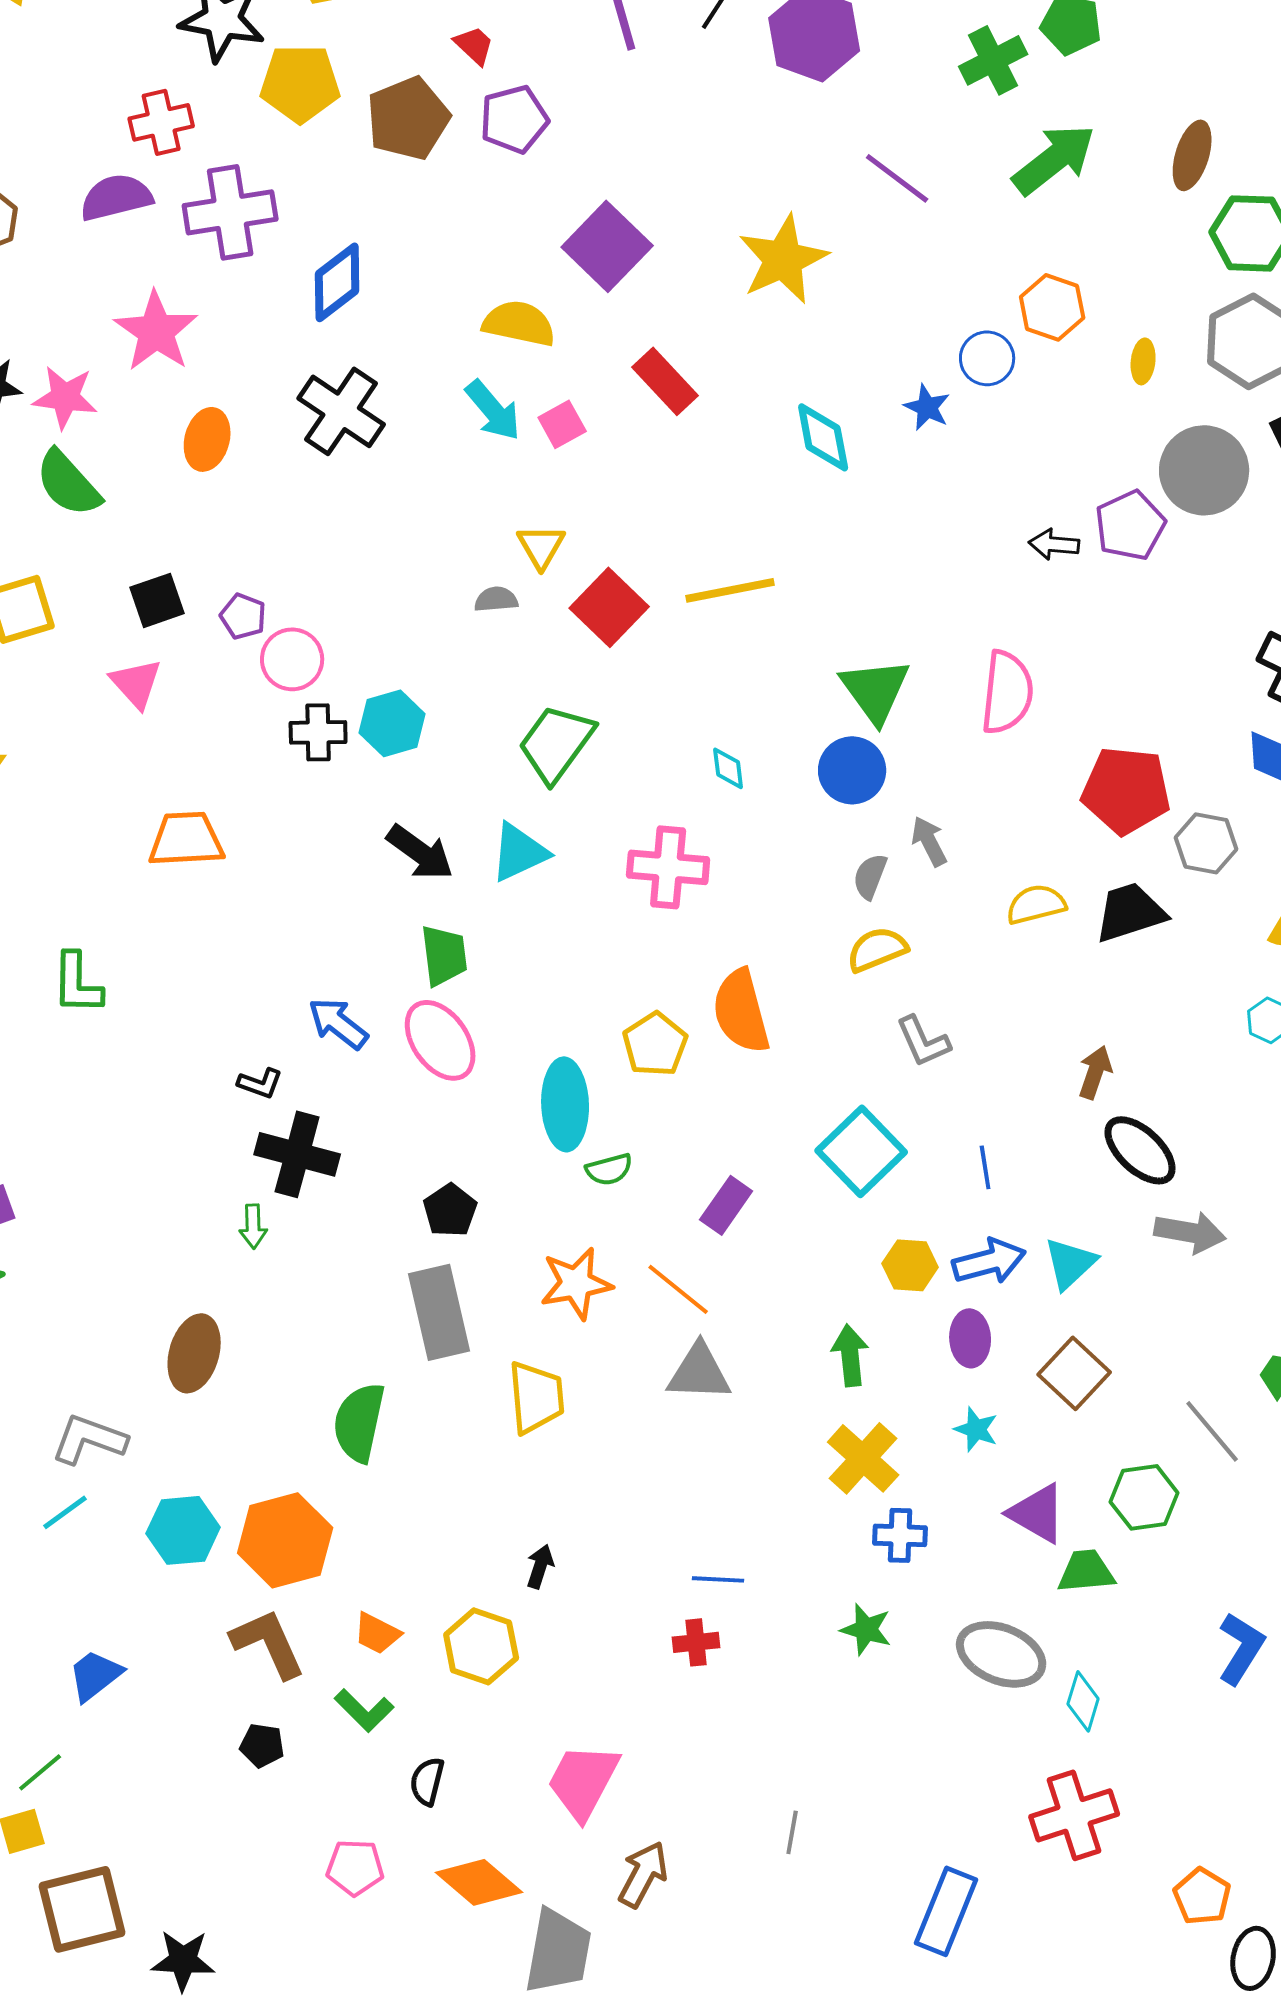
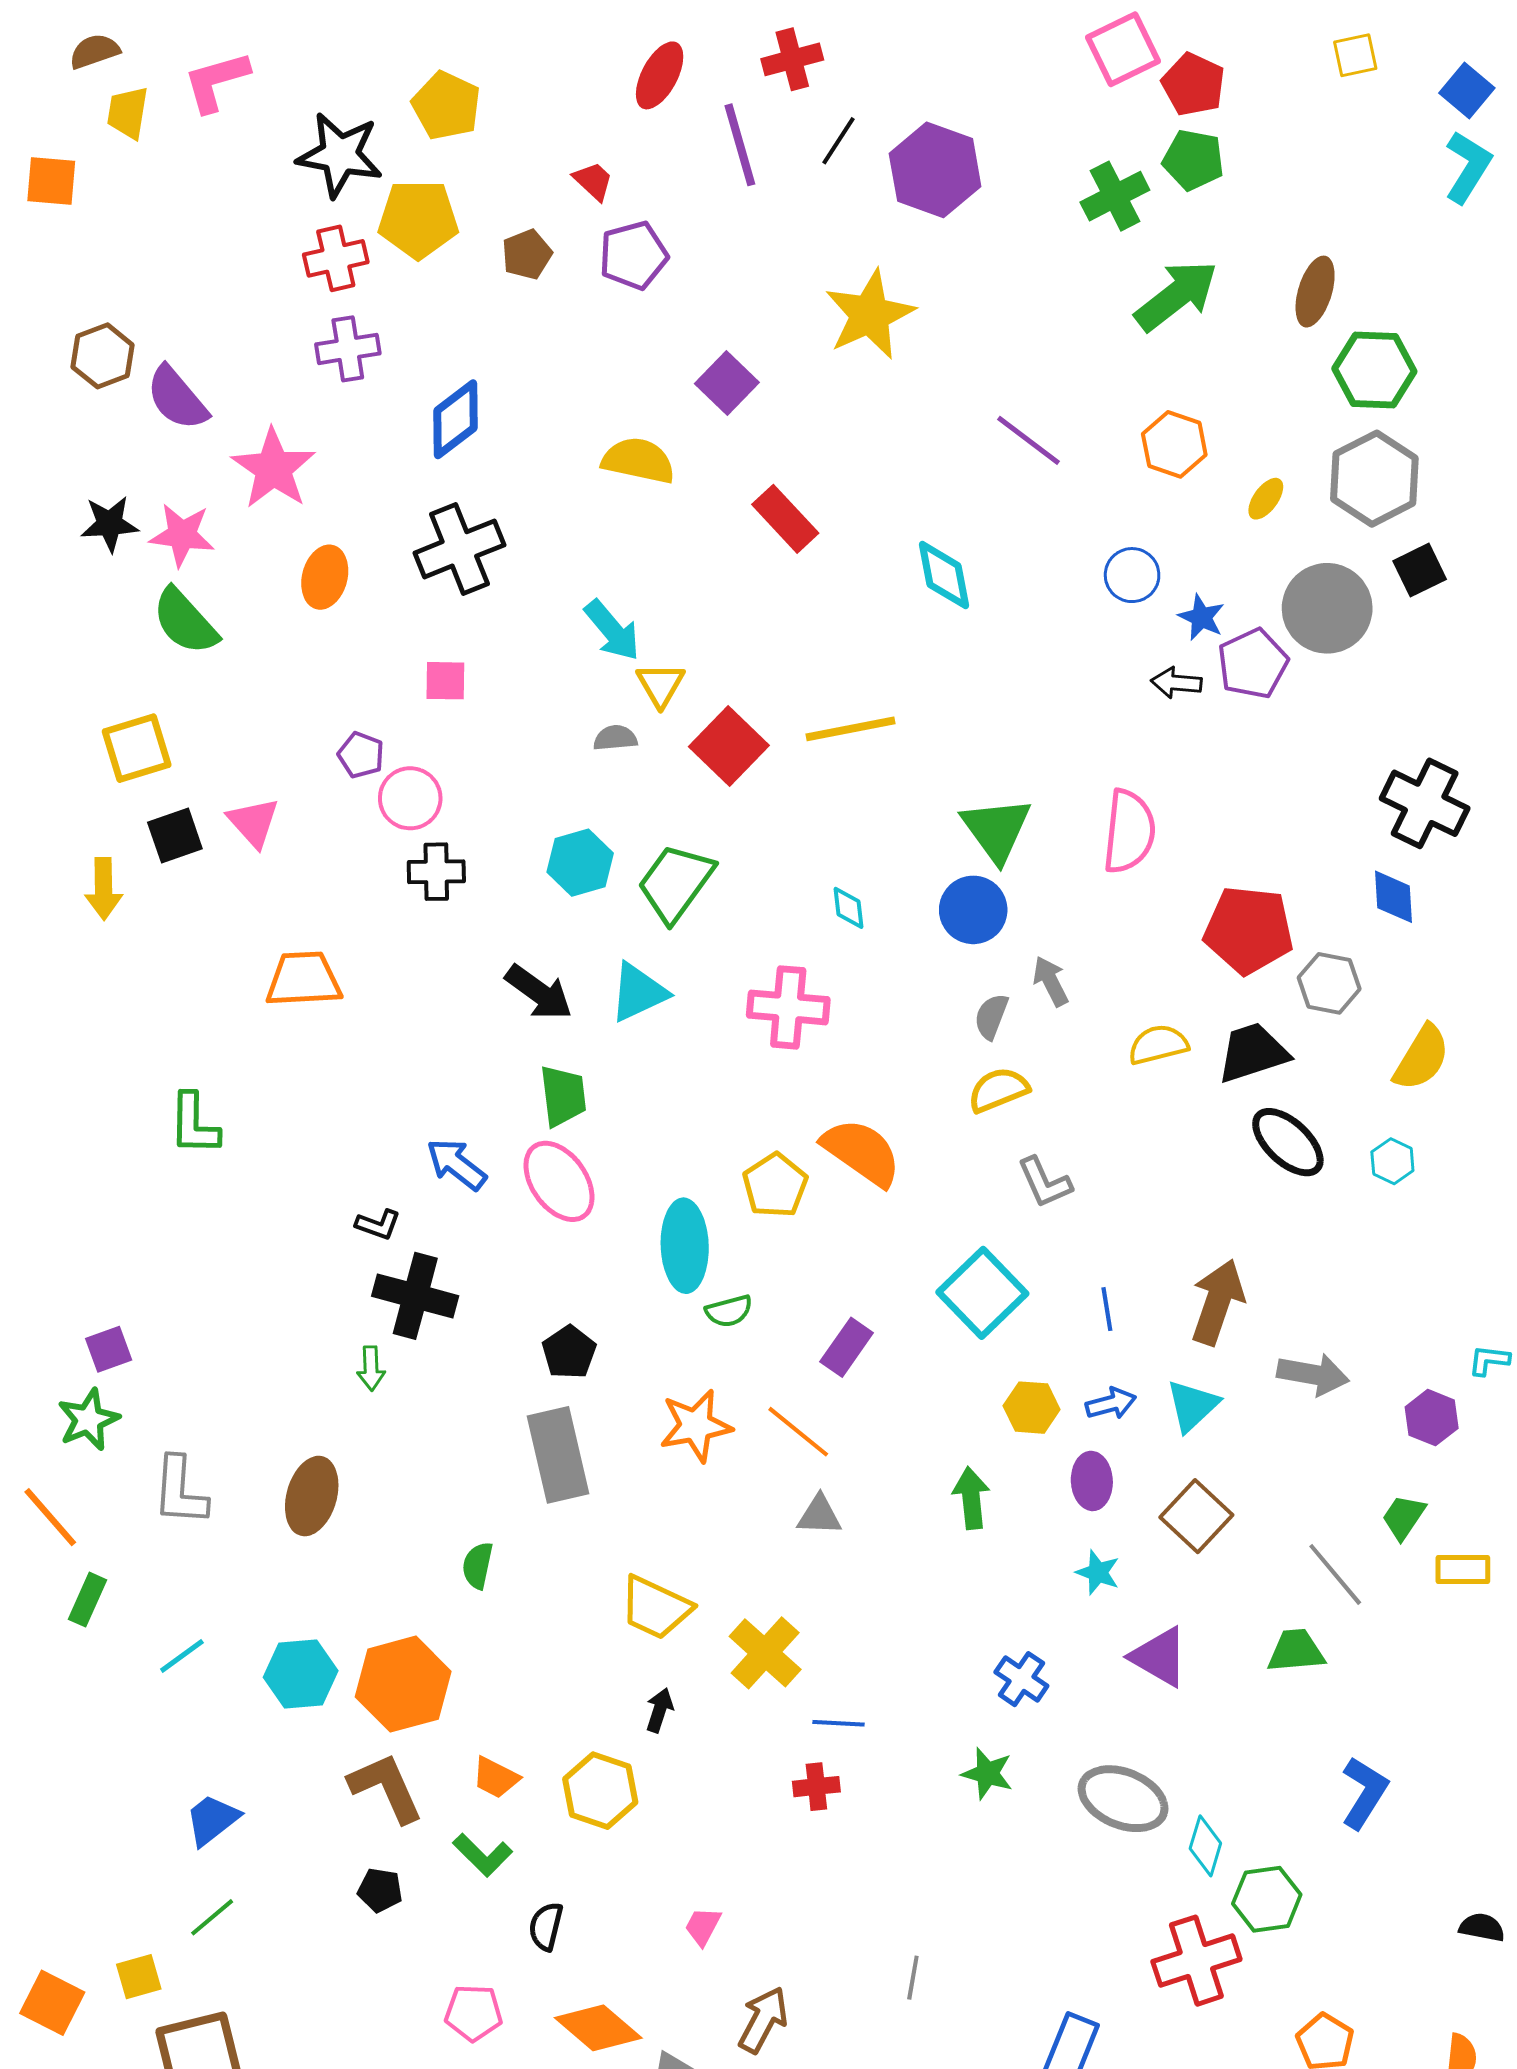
brown pentagon: (408, 118) -> (527, 254), size x0.6
red cross: (161, 122) -> (336, 258), moved
purple line: (897, 178) -> (1029, 440), moved
purple semicircle: (116, 197) -> (177, 398), moved, turned -116
purple cross: (230, 212) -> (348, 349), size x0.7
purple square: (607, 246) -> (727, 383), size x0.7
yellow star: (783, 259) -> (870, 315), moved
blue circle: (987, 358) -> (1132, 575), moved
yellow ellipse: (1143, 361) -> (1266, 499), turned 30
blue star: (927, 407) -> (1201, 617), moved
cyan arrow: (493, 410) -> (612, 630), moved
black cross: (341, 411) -> (459, 549), turned 34
pink square: (562, 424) -> (445, 681), moved, turned 30
black square: (157, 600) -> (175, 835), moved
cyan hexagon: (392, 723) -> (580, 863), moved
orange semicircle: (741, 1011) -> (862, 1152), turned 140
brown arrow: (1095, 1072) -> (1218, 1302), moved, size x1.6
black ellipse: (1140, 1150) -> (1288, 1142), moved
blue arrow: (989, 1261) -> (1111, 1404), size x0.7
gray triangle: (699, 1372) -> (819, 1515), size x0.7
yellow trapezoid: (536, 1397) -> (656, 1608), moved, turned 120
green semicircle: (359, 1422) -> (478, 1565), size x0.6
gray L-shape: (89, 1439) -> (180, 1491), moved, turned -106
yellow cross: (863, 1458) -> (765, 1653), moved
green hexagon: (1144, 1497) -> (1267, 1899), moved
blue cross: (900, 1535) -> (1021, 1679), turned 32
green trapezoid: (1086, 1571) -> (1296, 1651), moved
green line: (40, 1772) -> (212, 1917), moved
pink trapezoid: (583, 1781) -> (703, 1926), size x0.5

